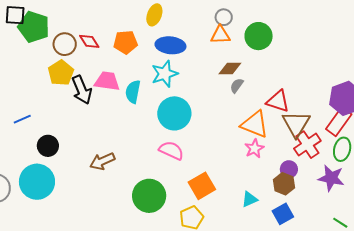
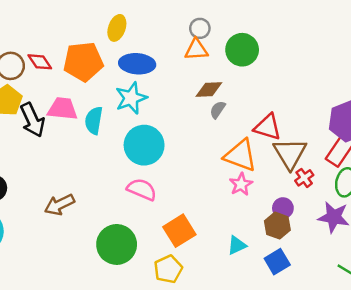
orange pentagon: (125, 42) -> (83, 62), size x1.4
red cross: (307, 145) -> (304, 178), size x0.6

